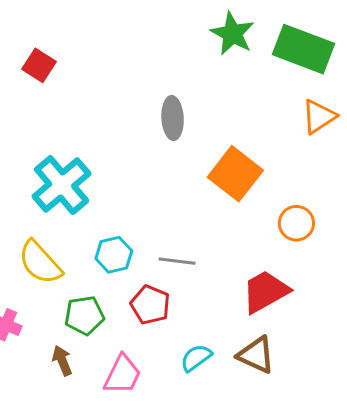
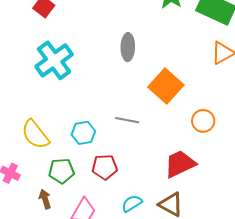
cyan cross: (62, 185) -> (54, 60), moved
gray line: (177, 261) -> (127, 120), moved
red pentagon: (150, 305) -> (105, 167), turned -30

